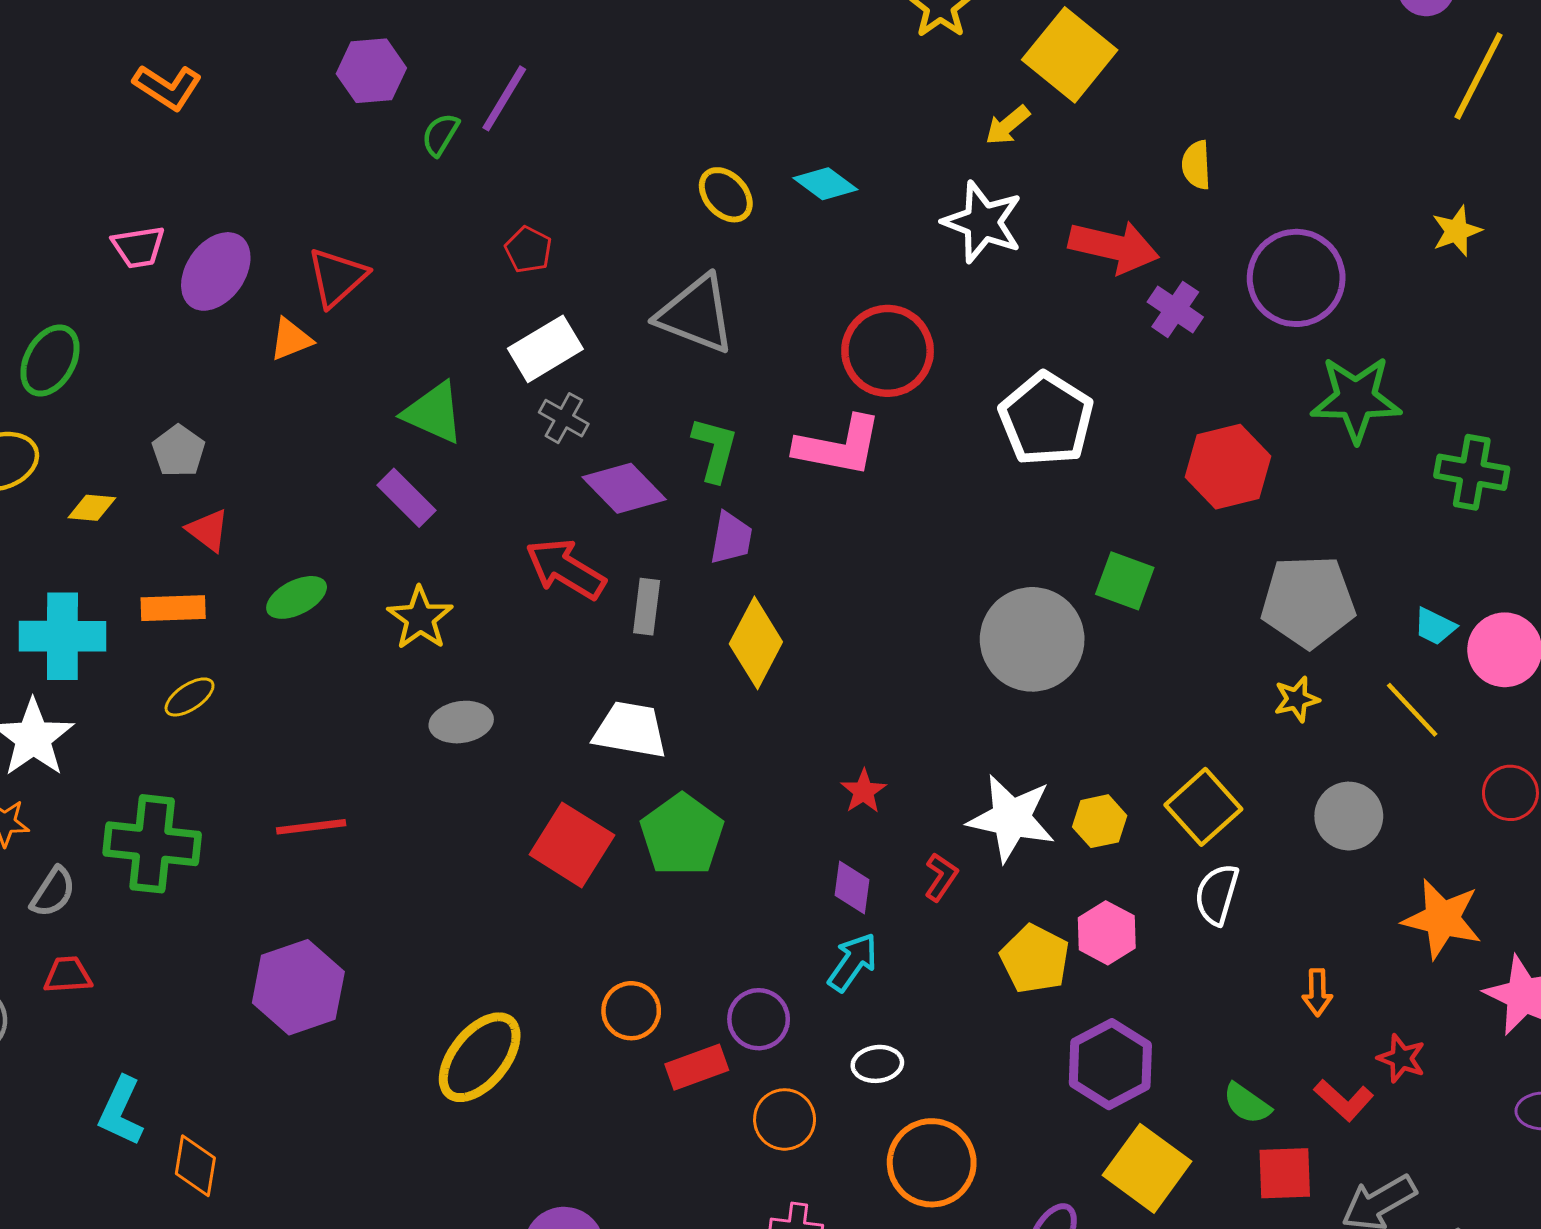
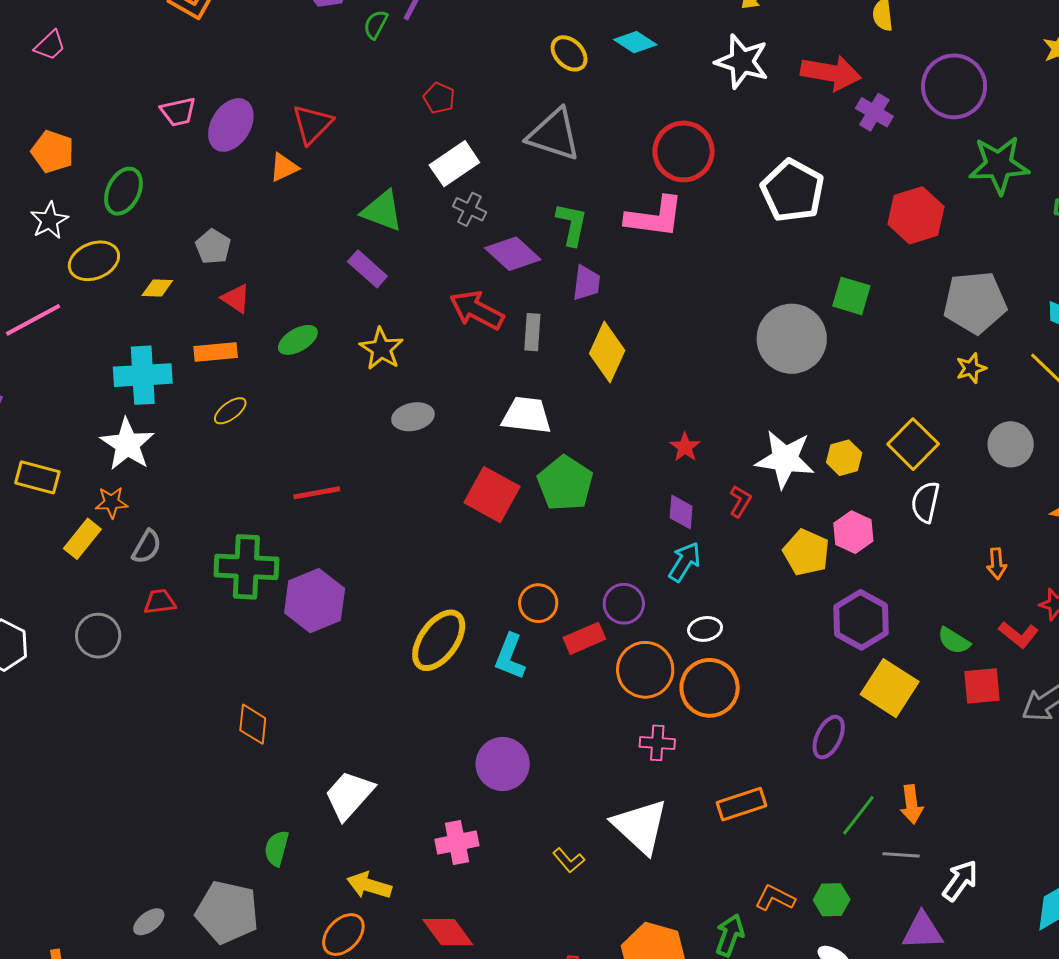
green cross: (152, 844) -> (246, 567), moved
cyan L-shape: (121, 1111) -> (510, 657), moved
orange circle: (785, 1119) -> (645, 670), size x1.4
orange circle: (932, 1163) -> (710, 688), moved

